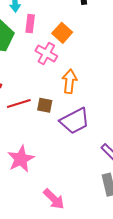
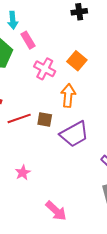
pink rectangle: (30, 24) -> (28, 40), turned -36
orange square: (62, 33) -> (77, 61), moved
pink star: (21, 159) -> (23, 173), size x0.6

